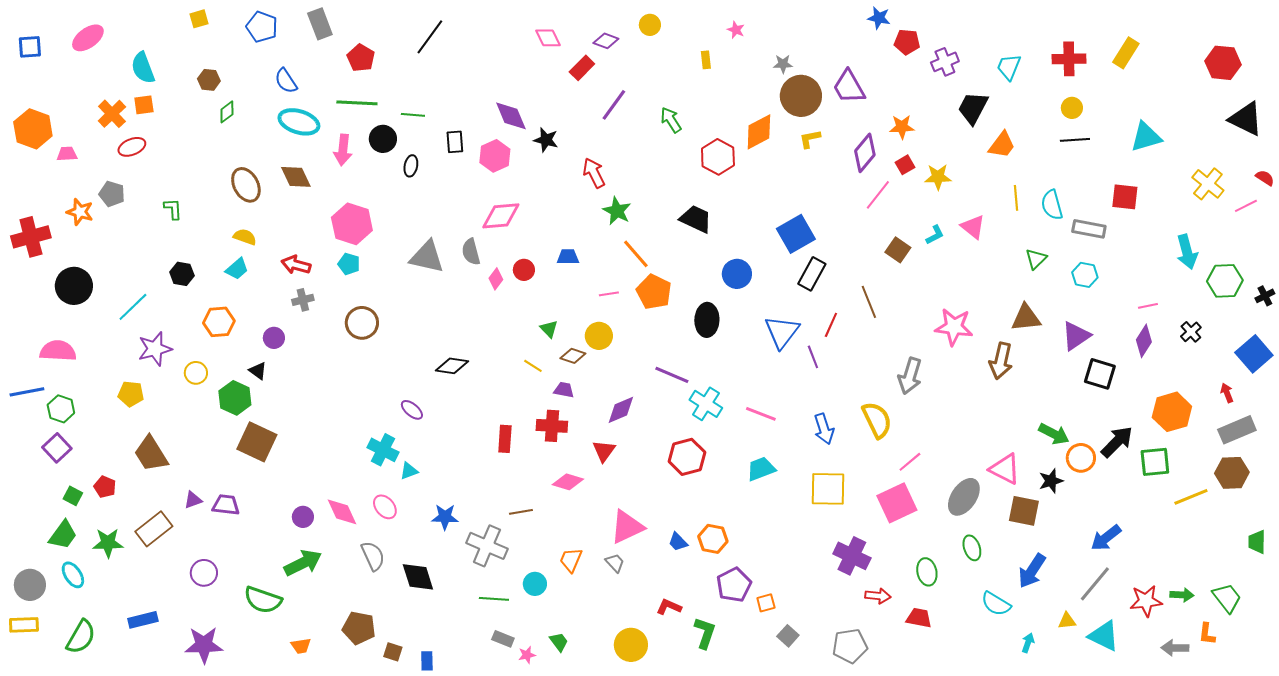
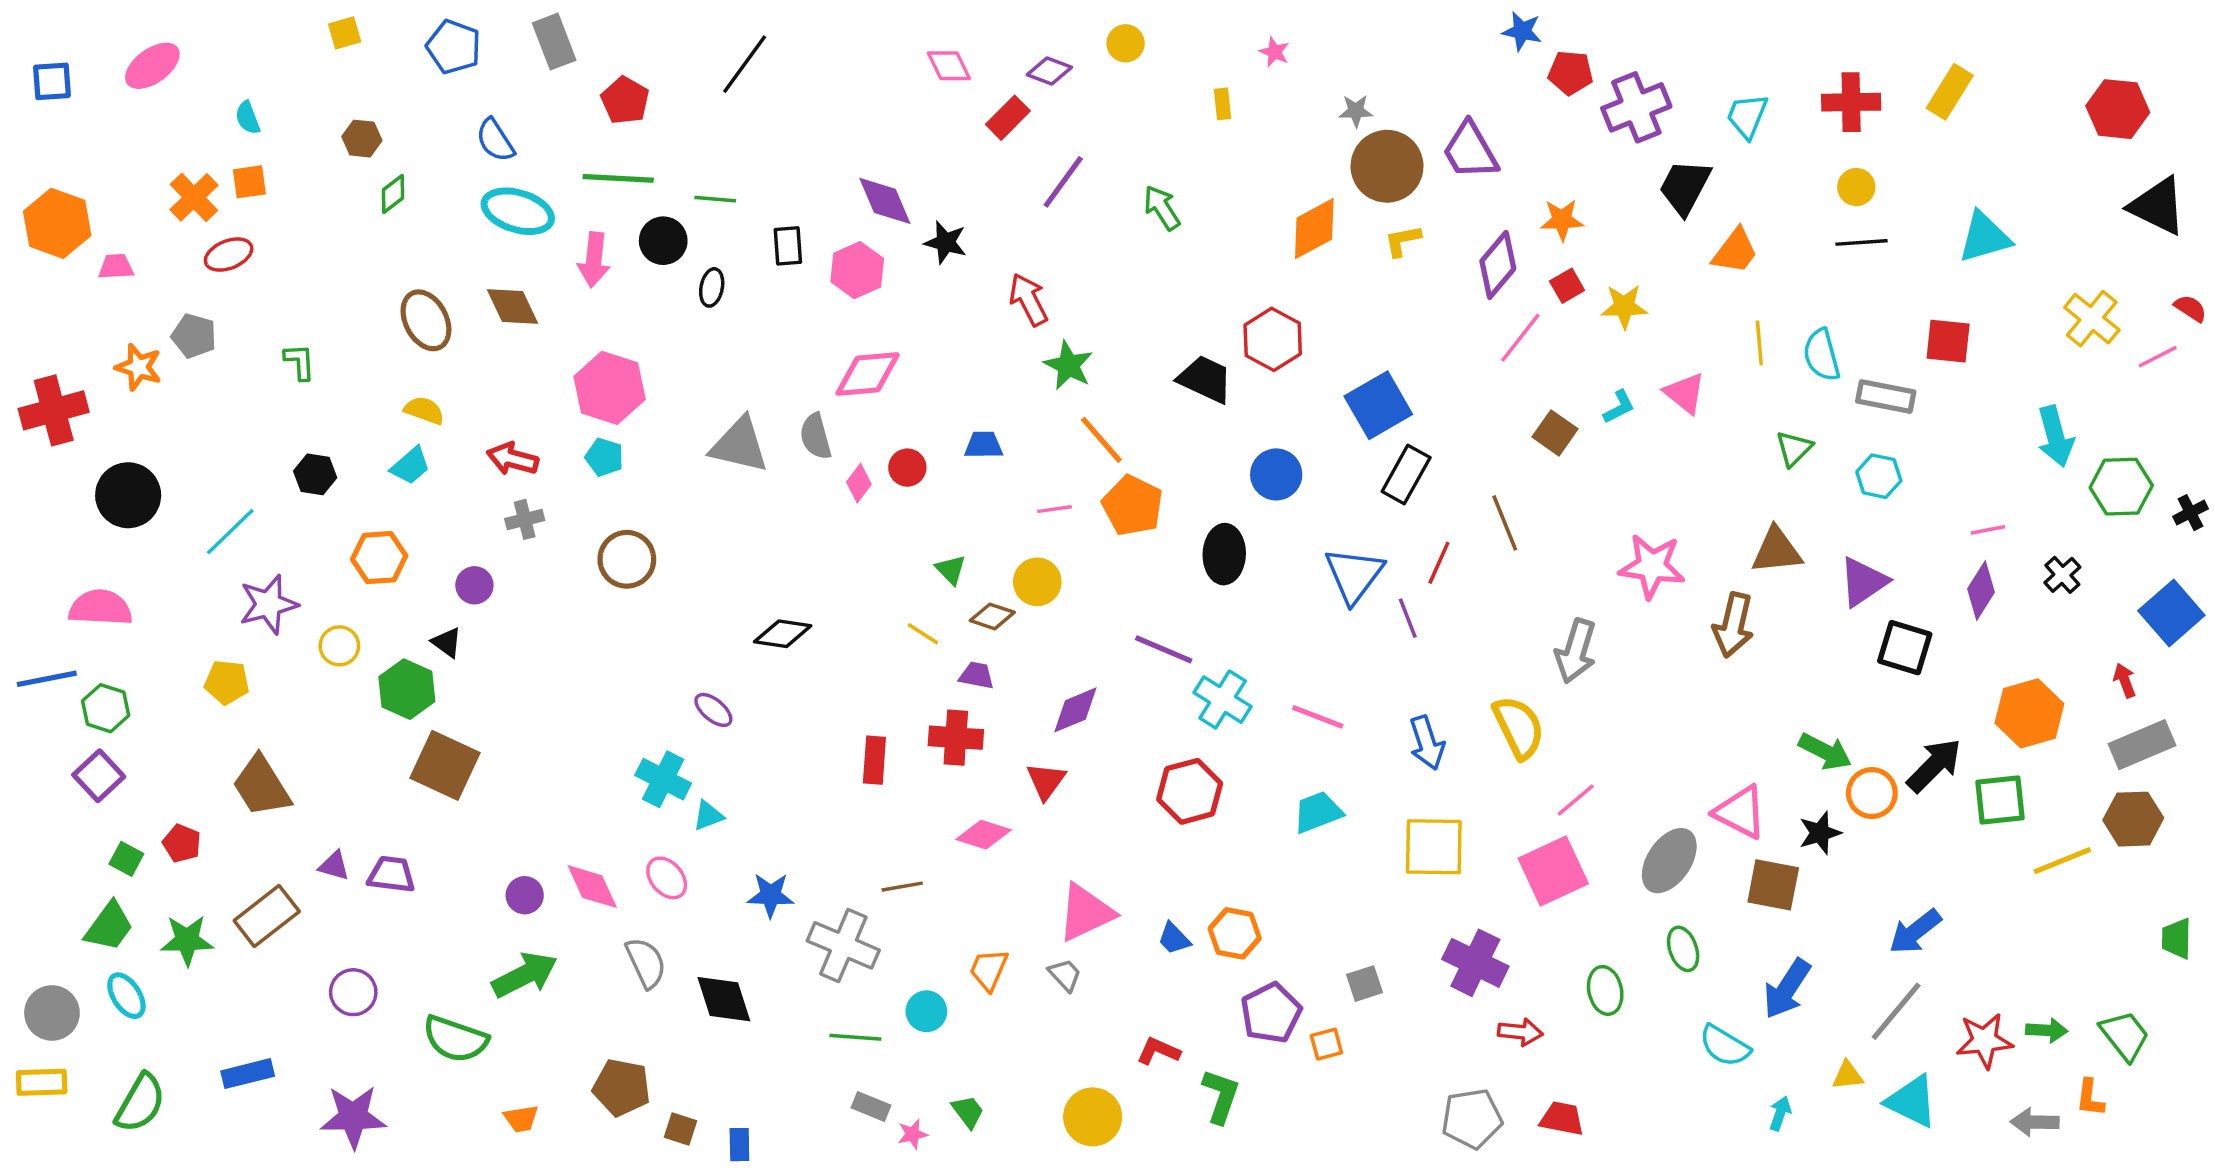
purple cross: (945, 62) -> (1636, 107), size x1.4
cyan semicircle: (143, 68) -> (248, 118), size x0.6
red hexagon: (718, 157) -> (1273, 339), moved
purple triangle: (193, 500) -> (334, 866), turned 36
red trapezoid: (919, 618) -> (1562, 1119), moved
gray square: (788, 636) -> (1365, 984), moved, turned 30

